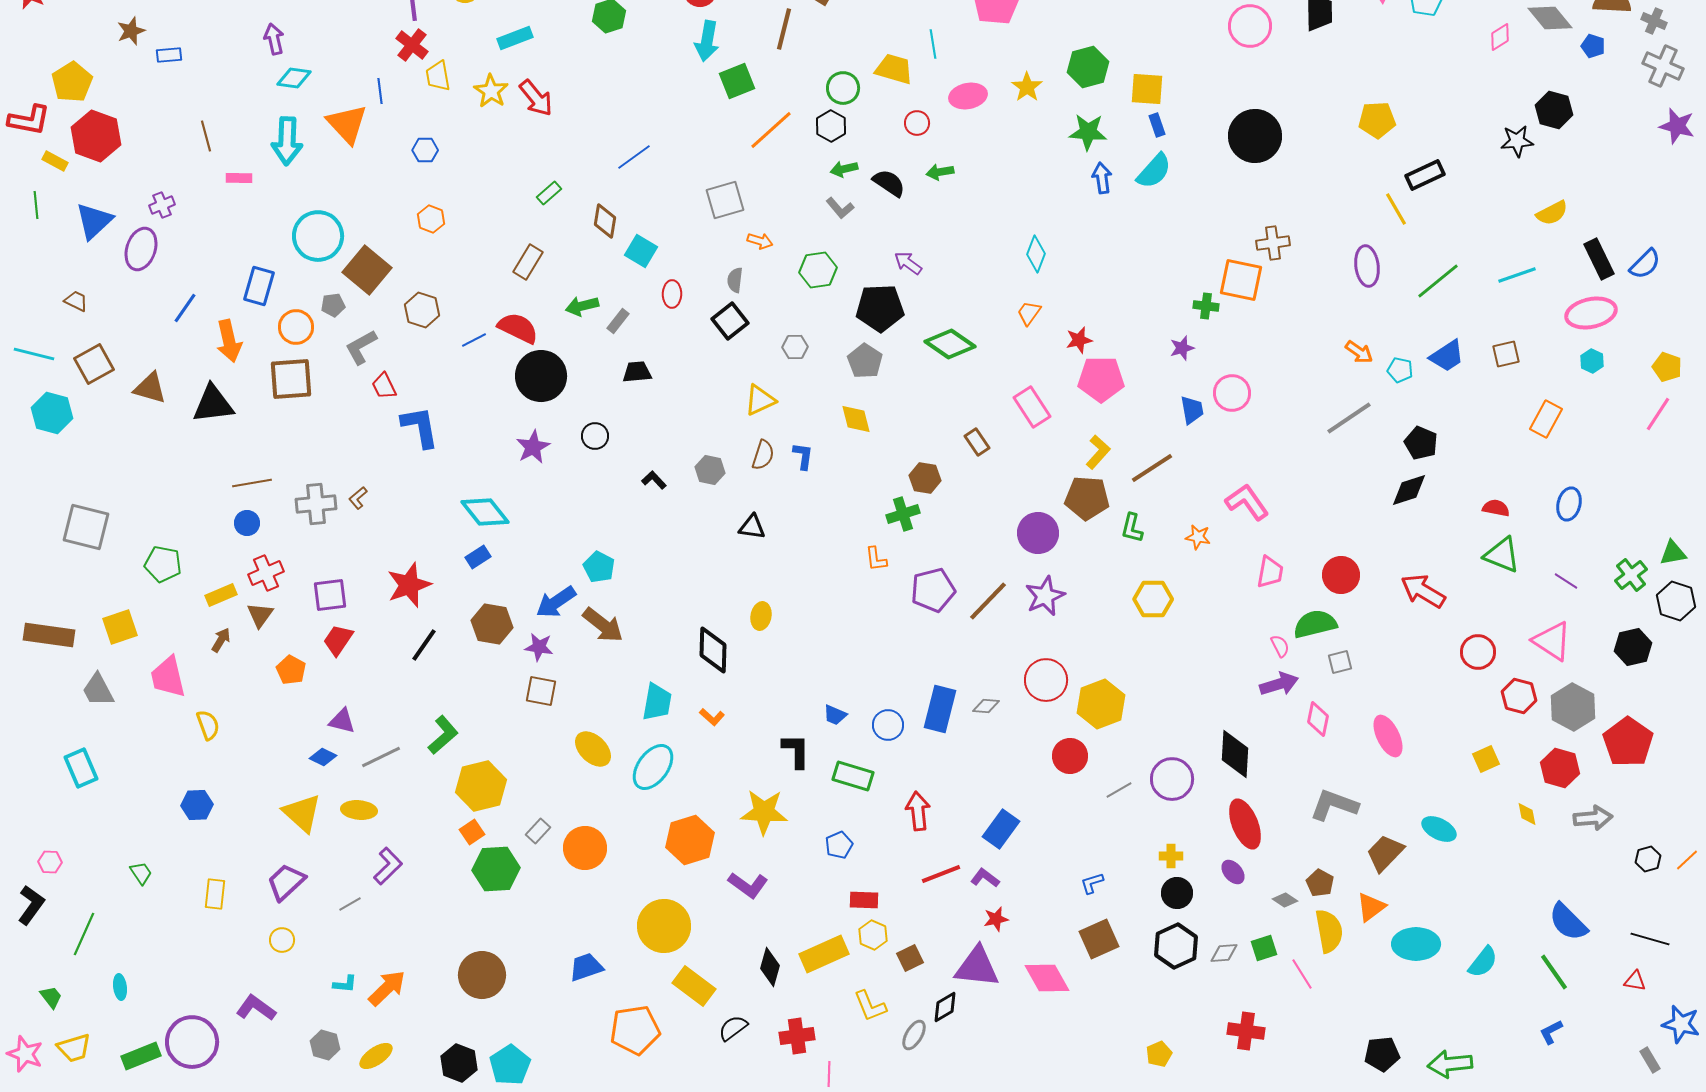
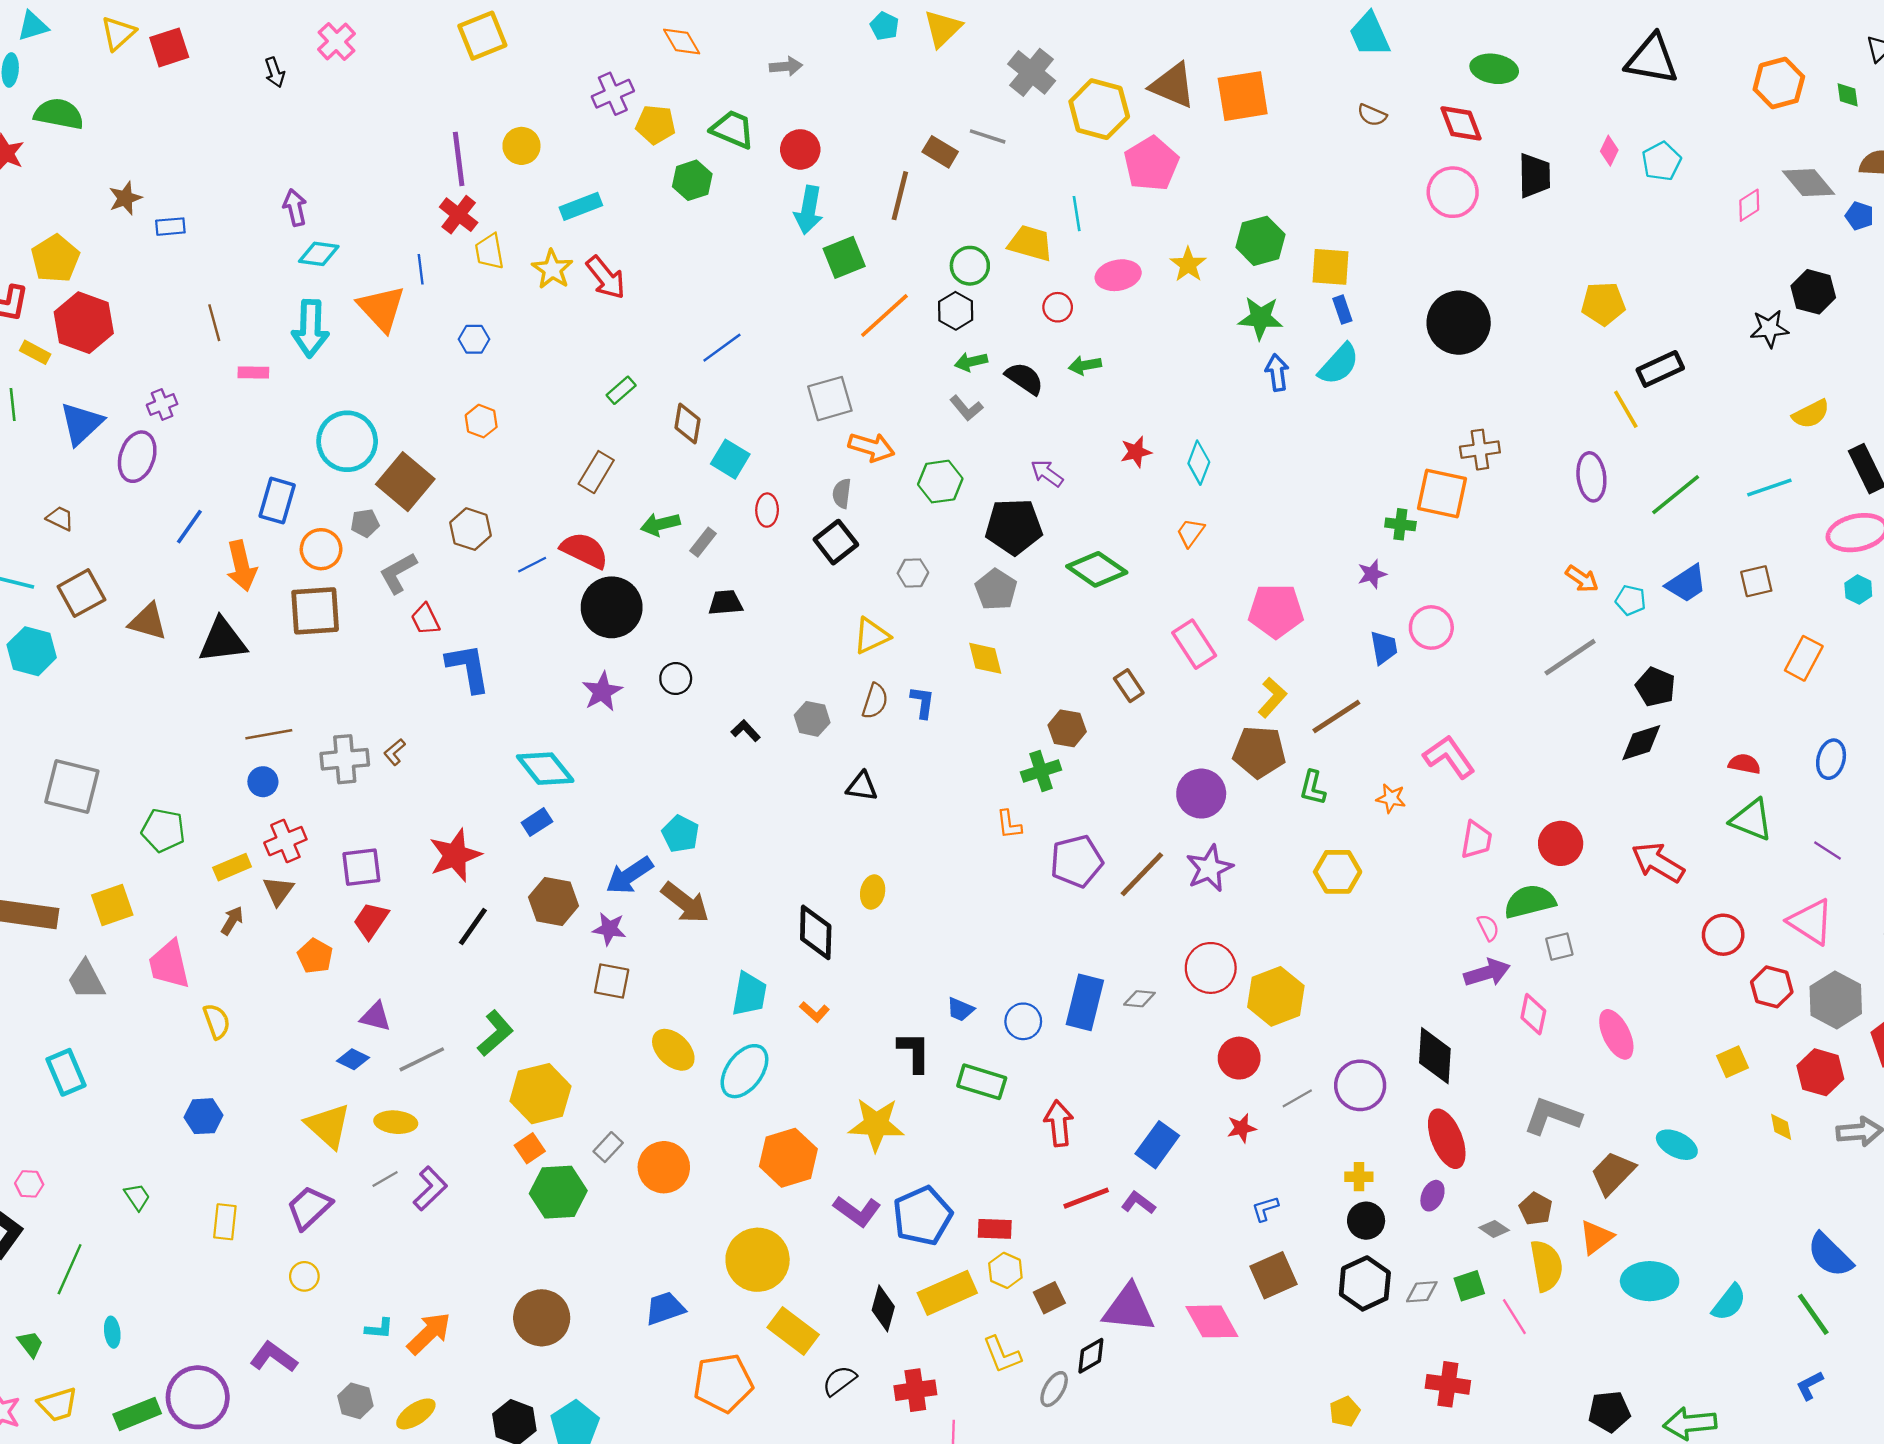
orange arrow: (760, 241) -> (871, 447), size x1.5
red star: (1079, 340) -> (1136, 452), moved
blue pentagon: (839, 845) -> (922, 1216), moved, size x1.8
purple ellipse: (1233, 872) -> (1432, 1196), turned 65
gray line: (350, 904) -> (385, 1179), moved
red star: (996, 919) -> (1242, 1128), moved

